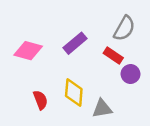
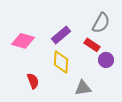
yellow diamond: (74, 93) -> (61, 62), moved

